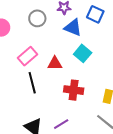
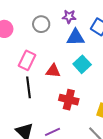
blue triangle: (73, 28) -> (75, 37), turned -30
pink rectangle: (27, 56) -> (27, 60), turned -30

